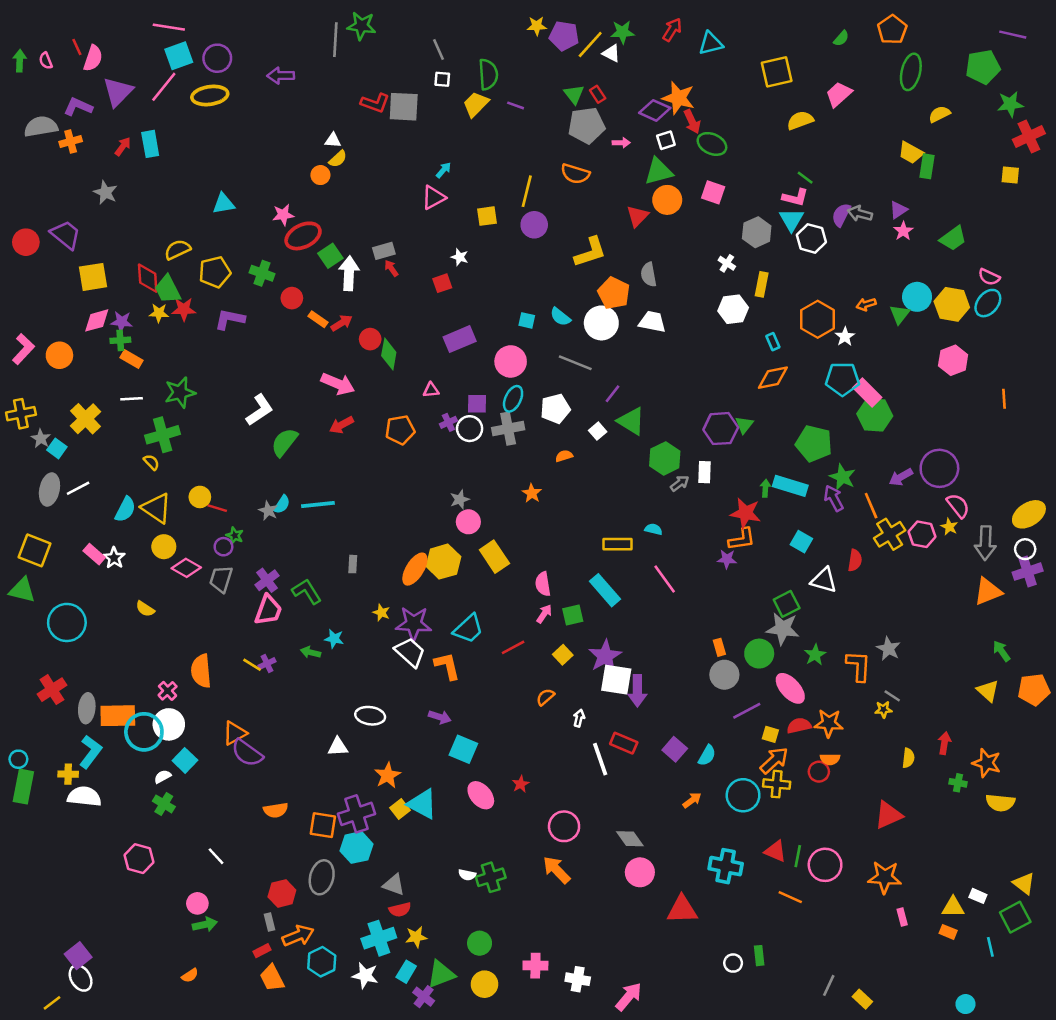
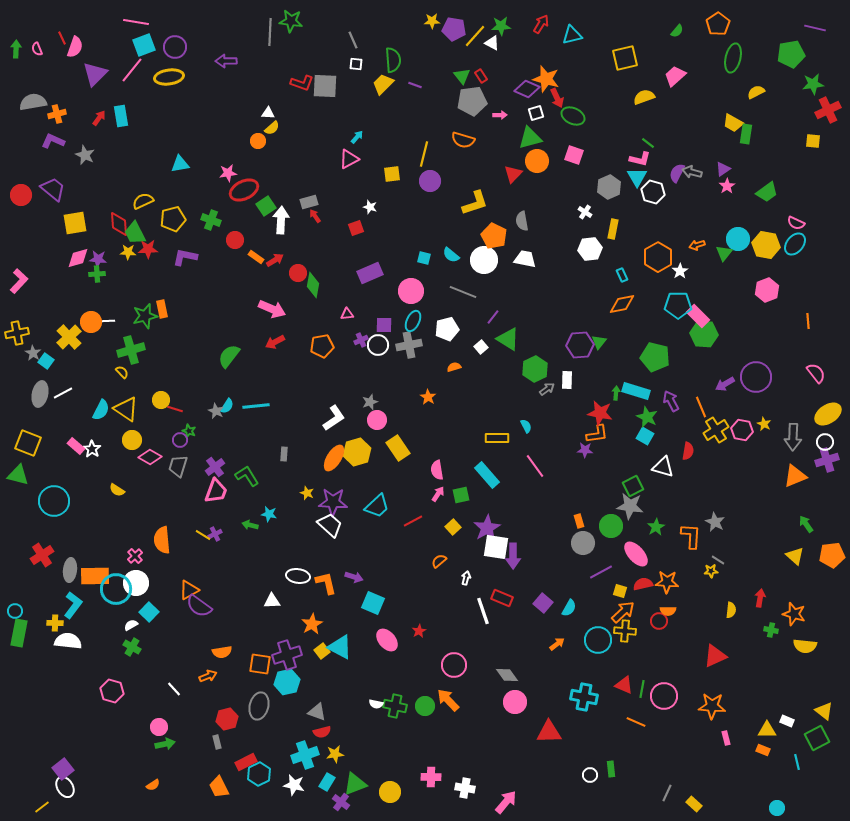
purple L-shape: (78, 107) -> (53, 141), moved
orange circle: (59, 355) -> (91, 322), moved
orange rectangle: (132, 359) -> (162, 309), moved, turned 48
white L-shape: (260, 410) -> (334, 418), moved
green star: (842, 477) -> (647, 417), moved
pink semicircle: (958, 506) -> (816, 373), moved
cyan semicircle: (654, 529) -> (526, 426), turned 48
orange L-shape: (447, 666) -> (326, 583), moved
green cross: (491, 877) -> (395, 706), turned 30
orange arrow: (298, 936) -> (208, 676), moved, size x0.7
green circle: (480, 943) -> (425, 706), moved
red rectangle: (262, 951) -> (246, 762), moved, size x1.5

